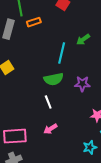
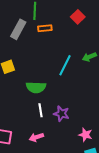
green semicircle: (54, 79) -> (36, 87), moved
purple star: (82, 84) -> (61, 114), moved

